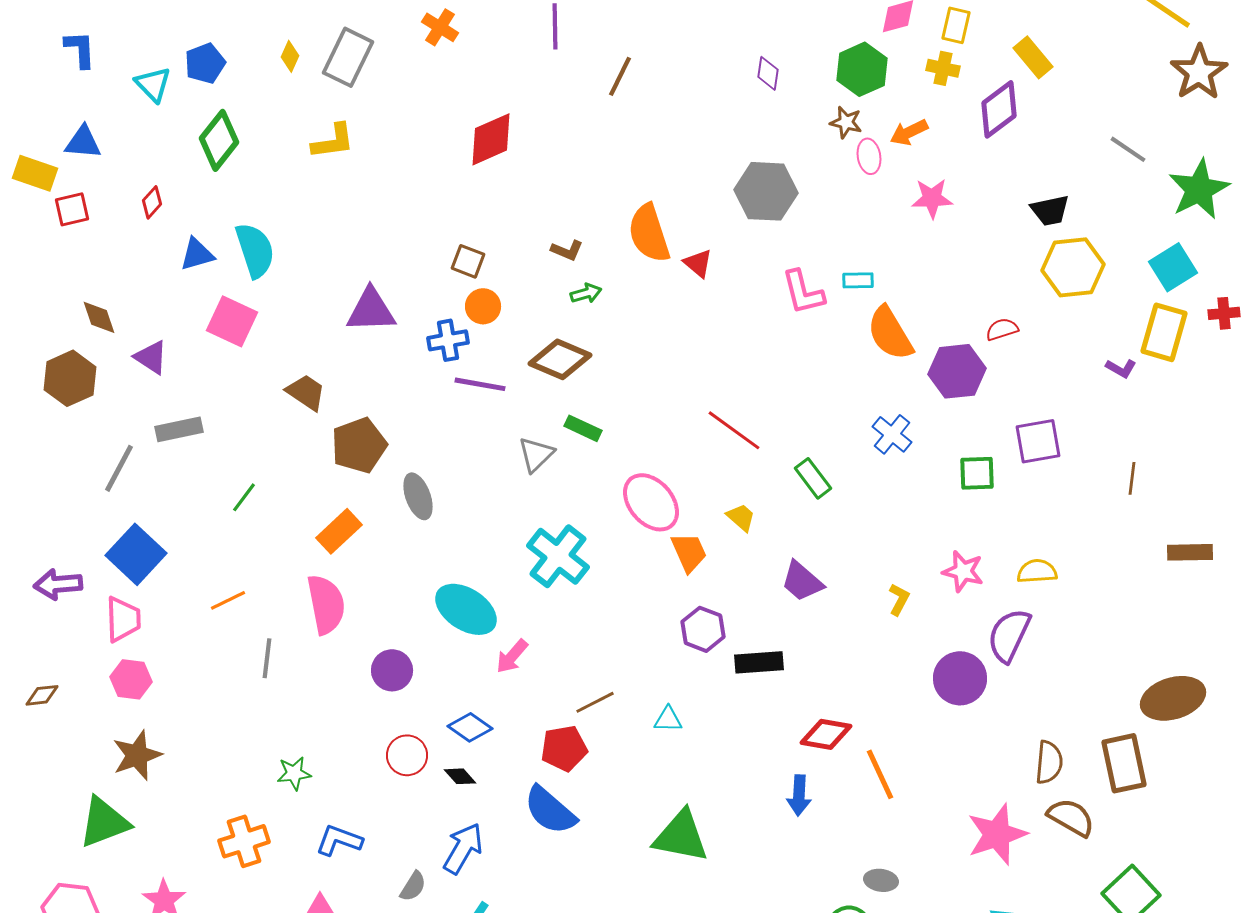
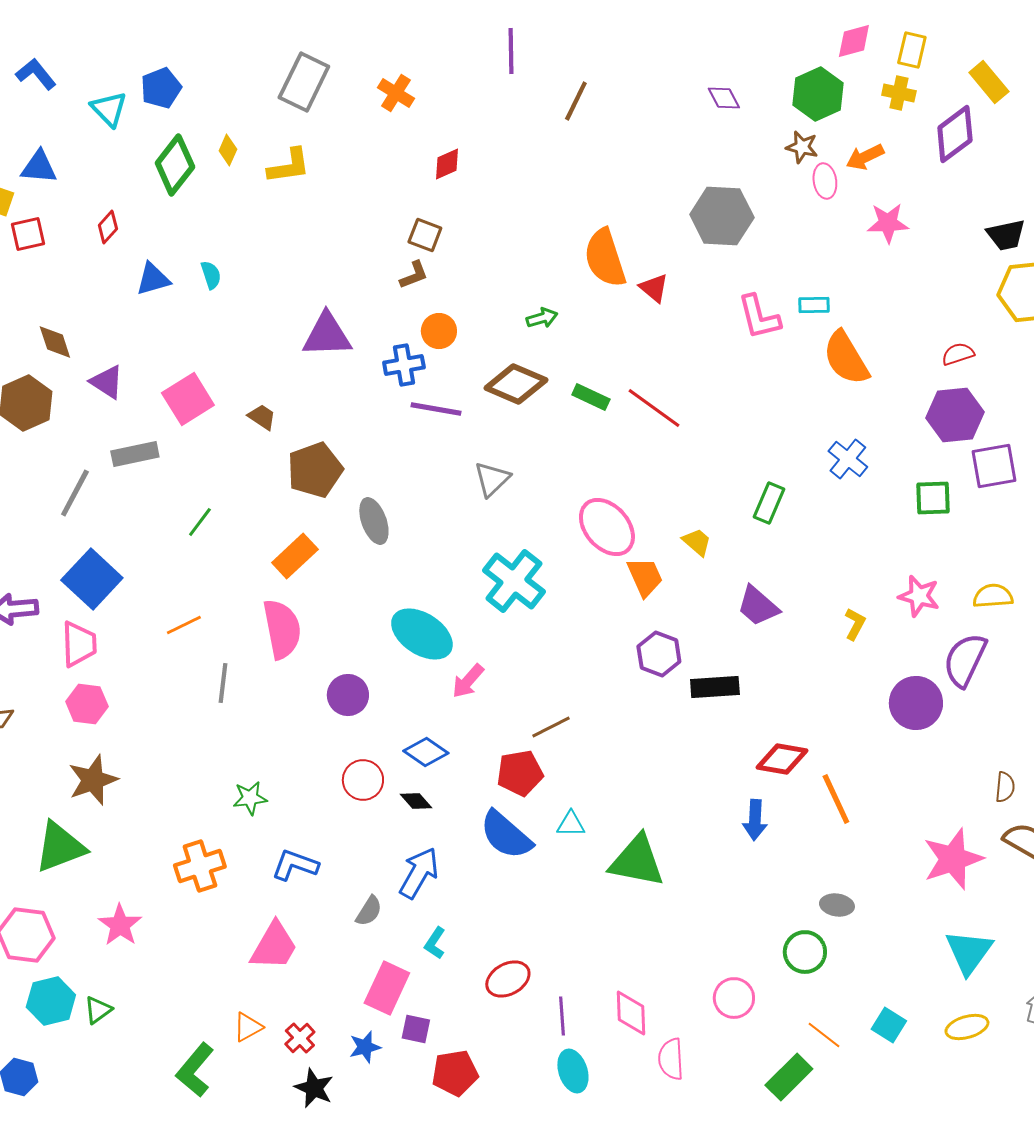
orange cross: (440, 27) -> (396, 93), moved
blue L-shape: (80, 49) -> (36, 74), turned -36
yellow diamond: (290, 56) -> (228, 150), moved
purple diamond: (768, 73) -> (724, 98), turned -36
red diamond: (491, 139) -> (447, 164), size x0.6
cyan semicircle: (255, 250) -> (211, 275), size x0.5
brown L-shape: (567, 250) -> (414, 275), moved, turned -44
brown square: (468, 261) -> (425, 235), moved
pink square: (232, 321) -> (188, 399), moved, turned 33
purple hexagon: (957, 371) -> (955, 415), moved
brown trapezoid: (306, 392) -> (262, 417), size x0.7
green rectangle: (583, 428) -> (591, 397), moved
red line: (734, 430) -> (654, 408), moved
green rectangle: (813, 478) -> (769, 503), turned 60
cyan triangle: (668, 719) -> (571, 824), moved
brown semicircle: (1049, 762) -> (1005, 787), size x0.7

